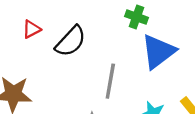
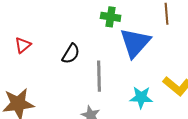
black semicircle: (71, 41) -> (71, 54), moved, size x0.7

